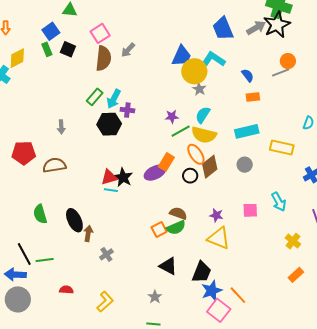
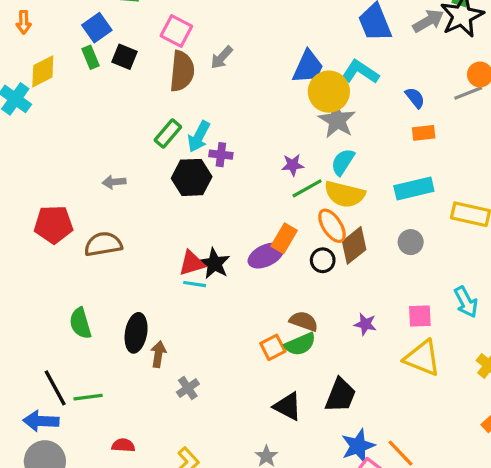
pink square: (100, 33) -> (176, 31), turned -30
gray star: (199, 89) -> (337, 120), size x1.6
gray arrow: (61, 127) -> (114, 182), turned 88
black ellipse: (74, 220) -> (136, 333), turned 35
yellow triangle: (219, 238) -> (422, 358), moved
black trapezoid: (202, 272) -> (340, 395), moved

